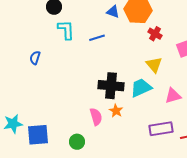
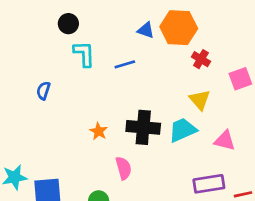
pink triangle: (173, 96) -> (225, 140), turned 30
orange star: (116, 111) -> (99, 131), moved

